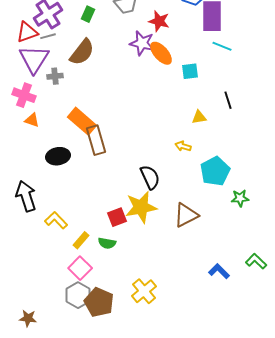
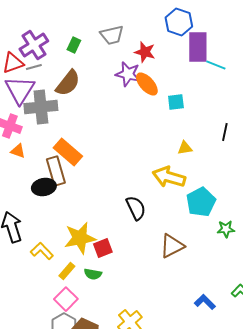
cyan line: (222, 46) -> (216, 65), moved
gray cross: (55, 76) -> (41, 107), size x2.0
black line: (228, 100) -> (225, 132), moved, turned 30
brown rectangle: (96, 140) -> (56, 171), moved
yellow arrow: (183, 146) -> (169, 177), size x2.0
yellow star: (141, 207) -> (80, 238), moved

